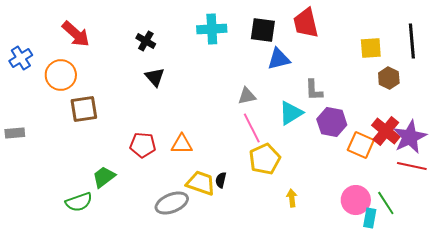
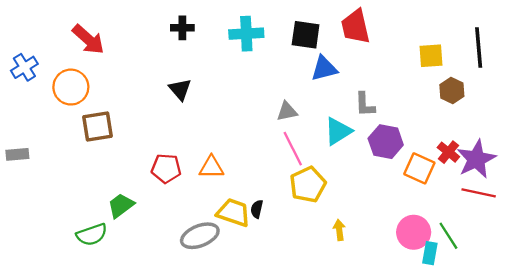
black cross: (146, 41) -> (182, 28), moved, turned -30
red cross: (386, 131) -> (448, 152), size x0.7

